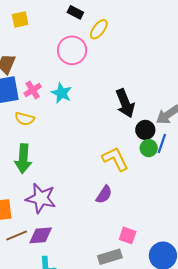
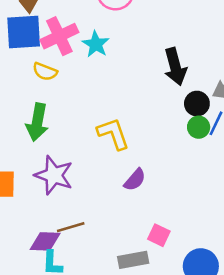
pink cross: (33, 90) -> (59, 36), size x1.6
yellow L-shape: (115, 159) -> (113, 134), moved
purple diamond: (41, 235) -> (45, 241), moved
brown line: (17, 236) -> (71, 227), moved

